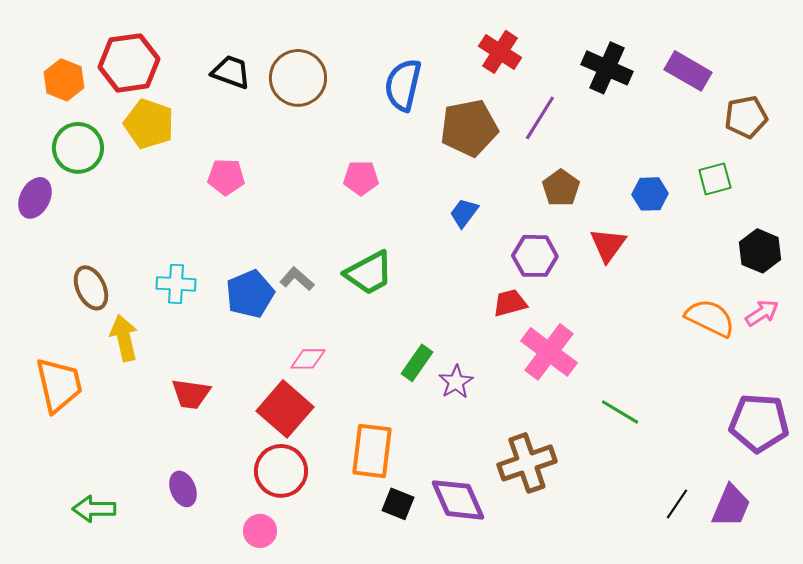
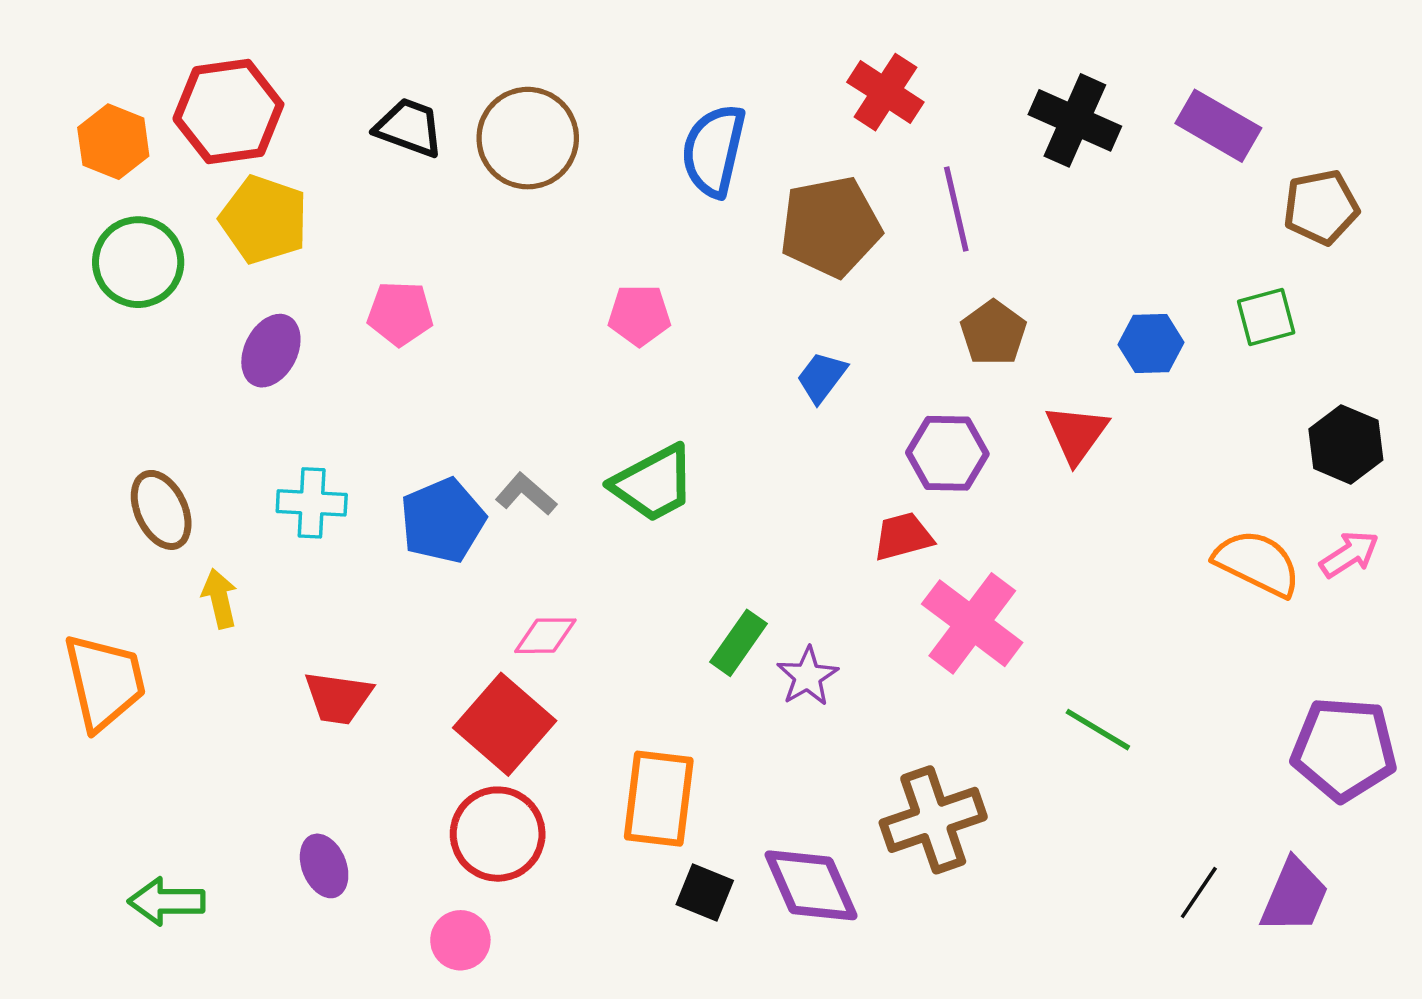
purple line: (540, 118) -> (956, 209), turned -45
purple ellipse: (35, 198) -> (271, 351), moved
yellow arrow: (124, 338) -> (220, 599), size x0.7

